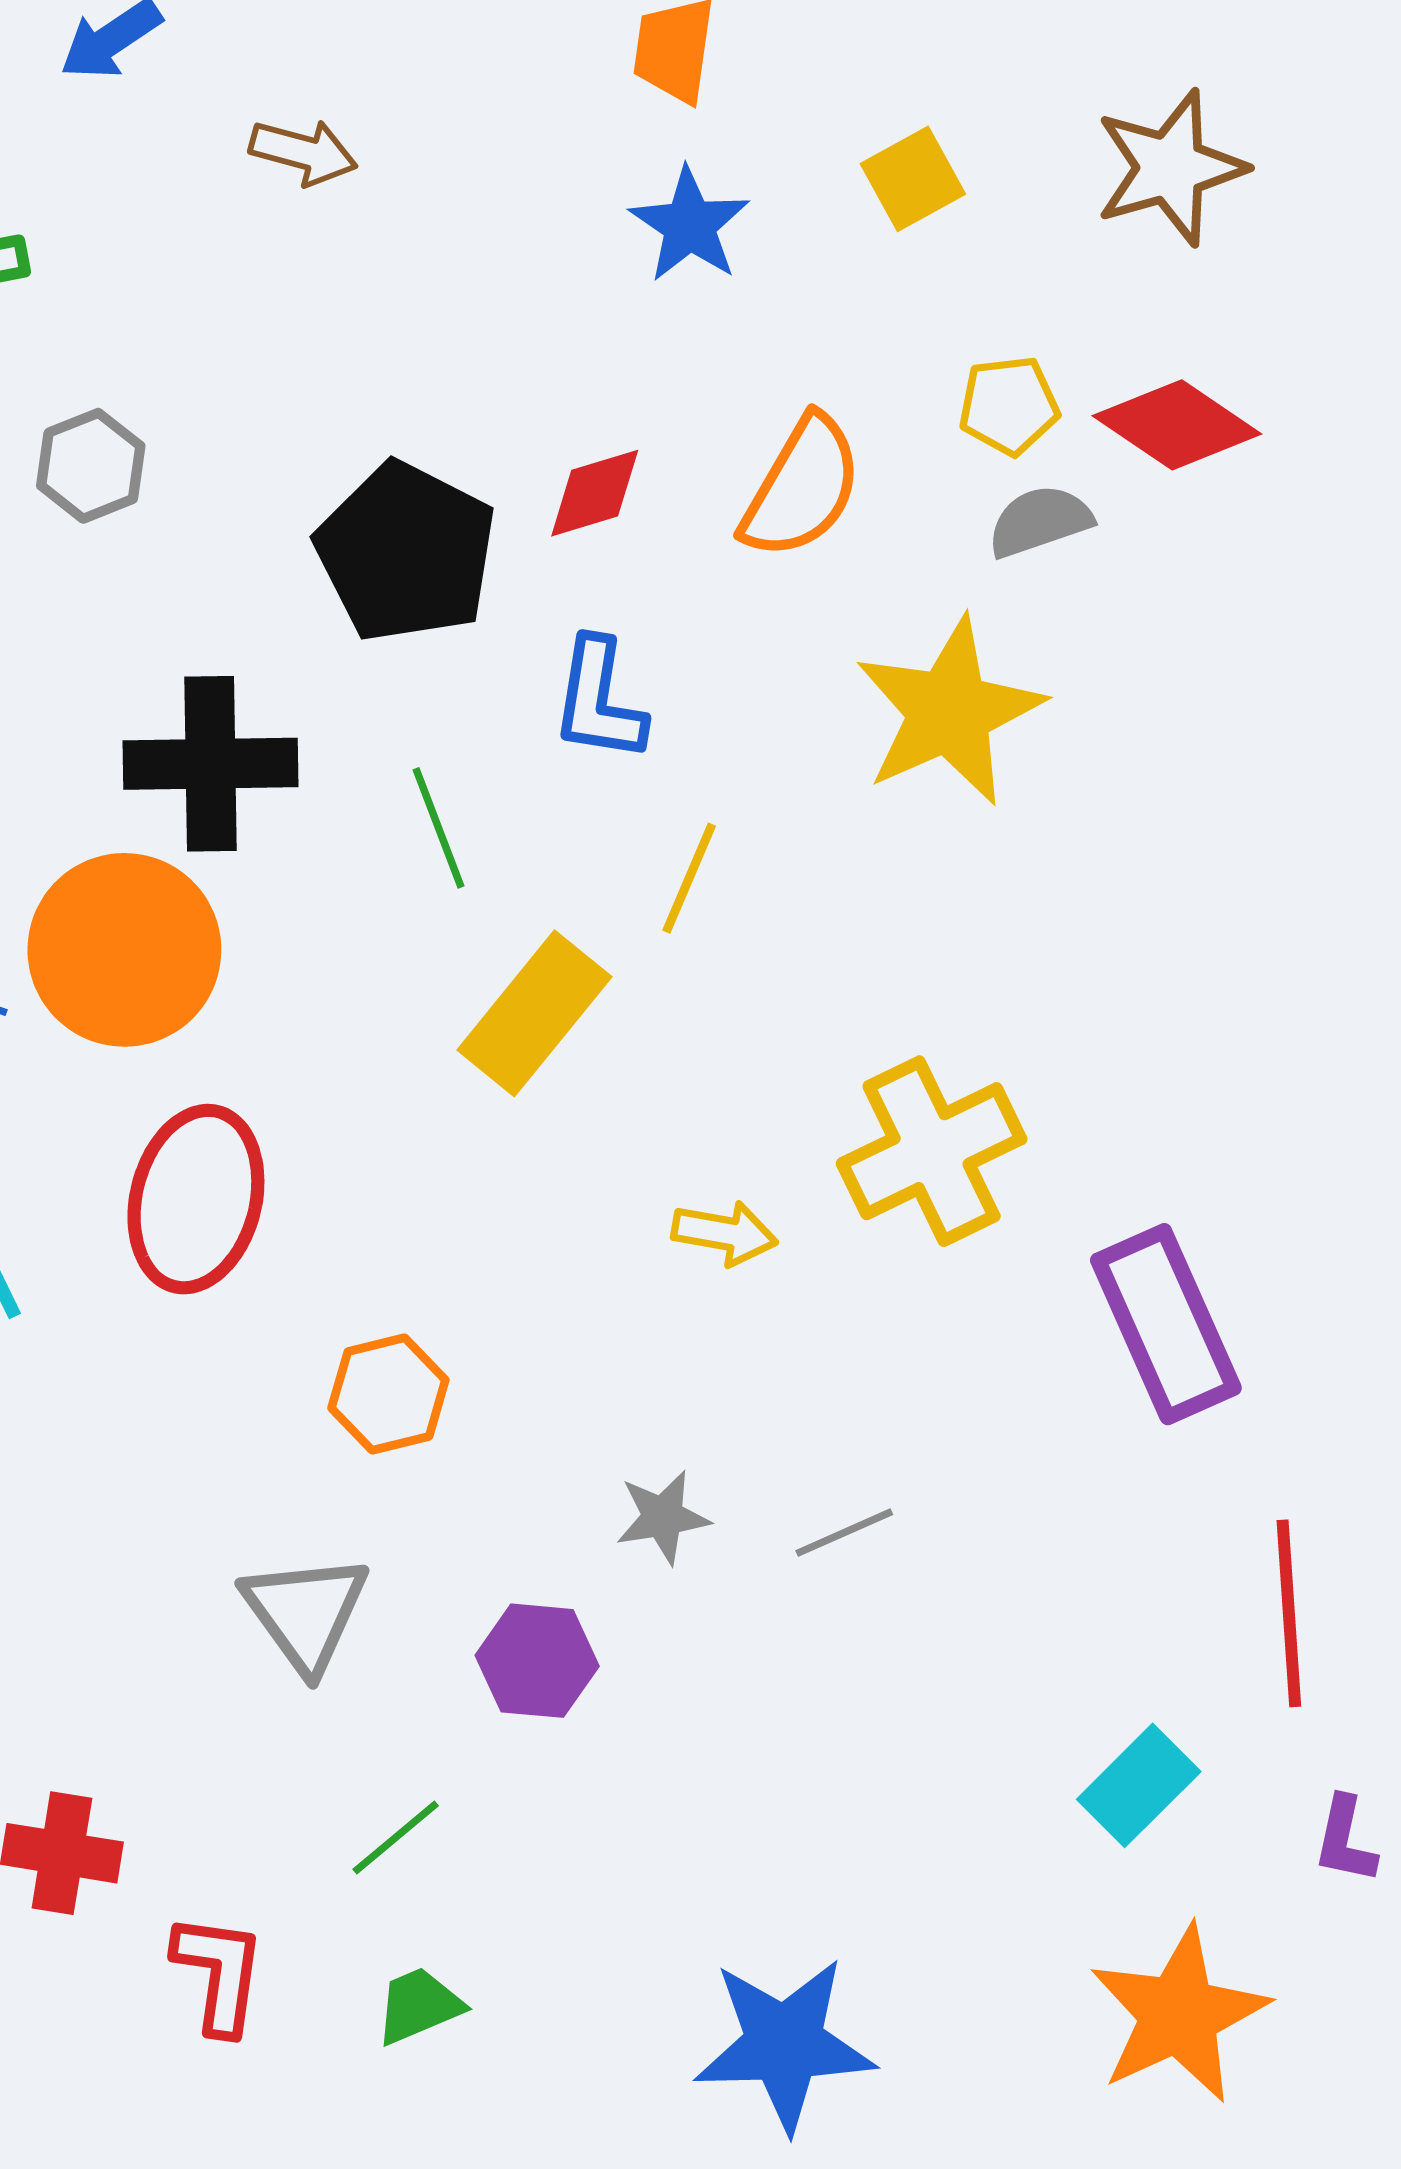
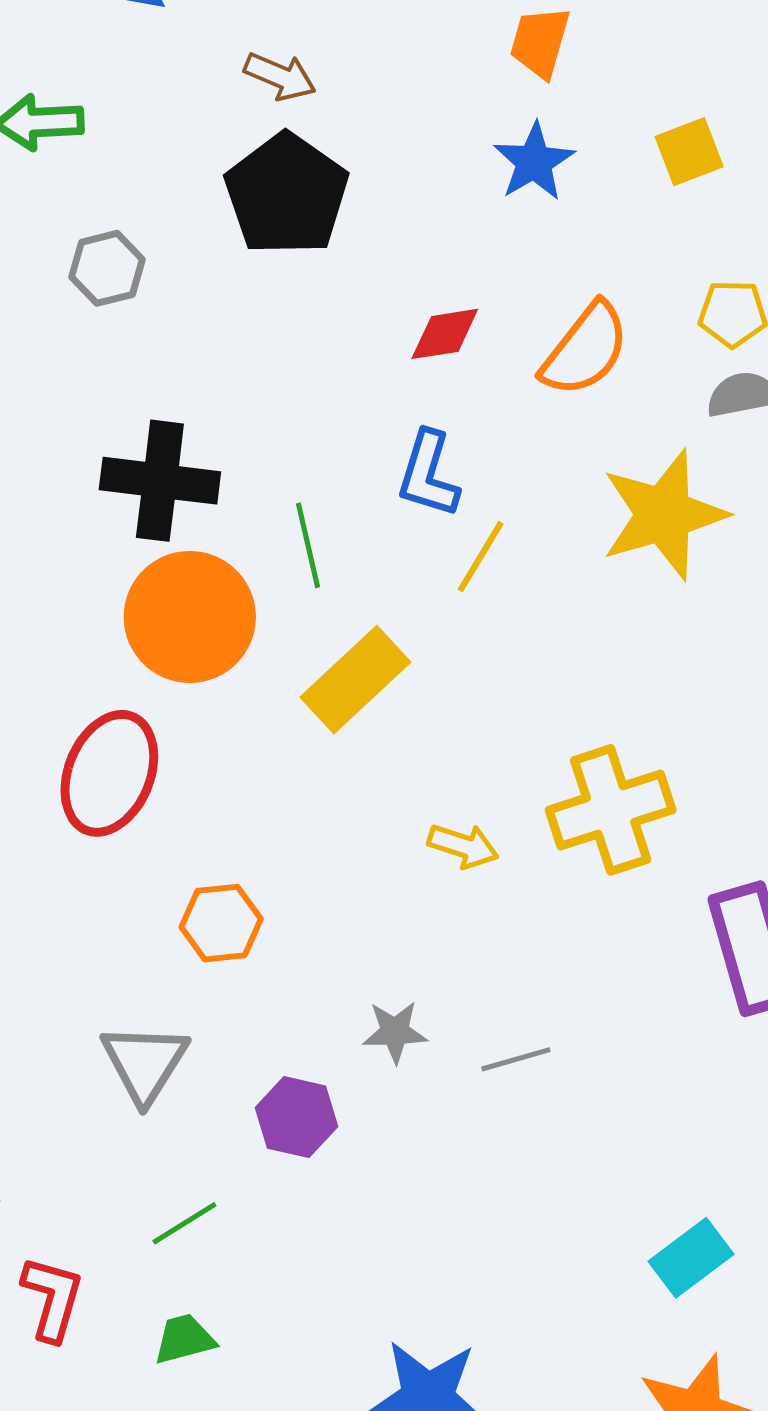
black pentagon: (406, 552) -> (287, 194), moved
yellow line: (689, 878) -> (481, 557), moved
orange circle: (124, 950) -> (190, 617), moved

